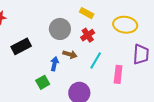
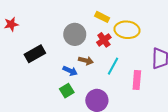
yellow ellipse: (125, 25) -> (127, 30), moved
blue arrow: (54, 64) -> (70, 71), turned 104
green square: (43, 82) -> (67, 91), moved

